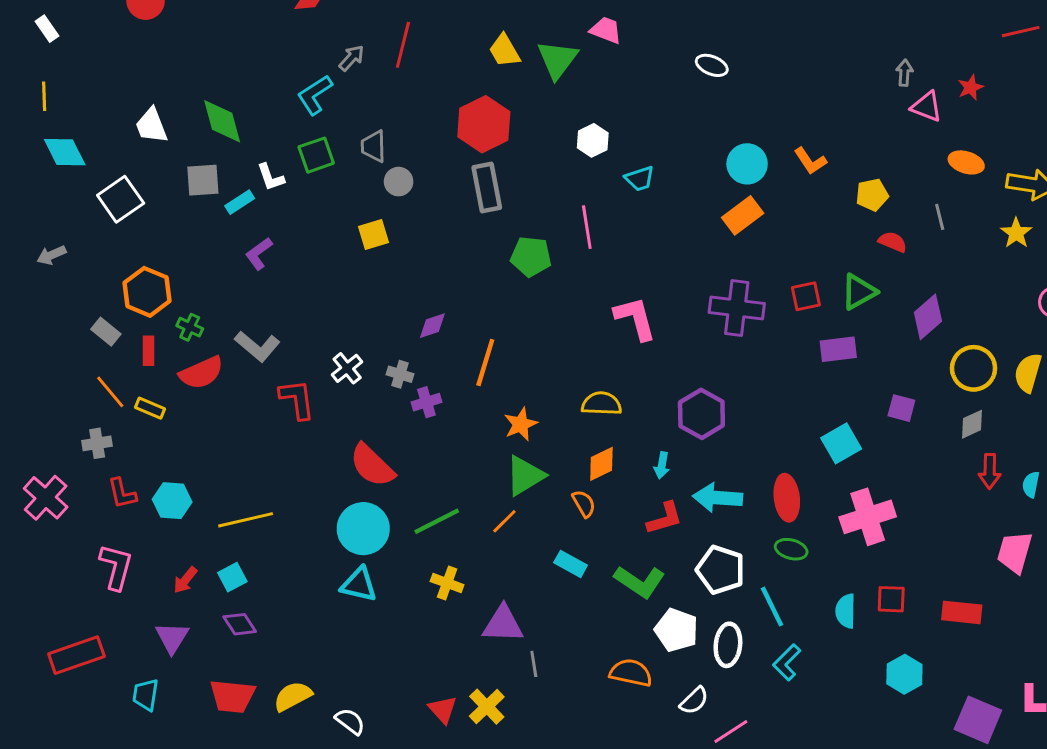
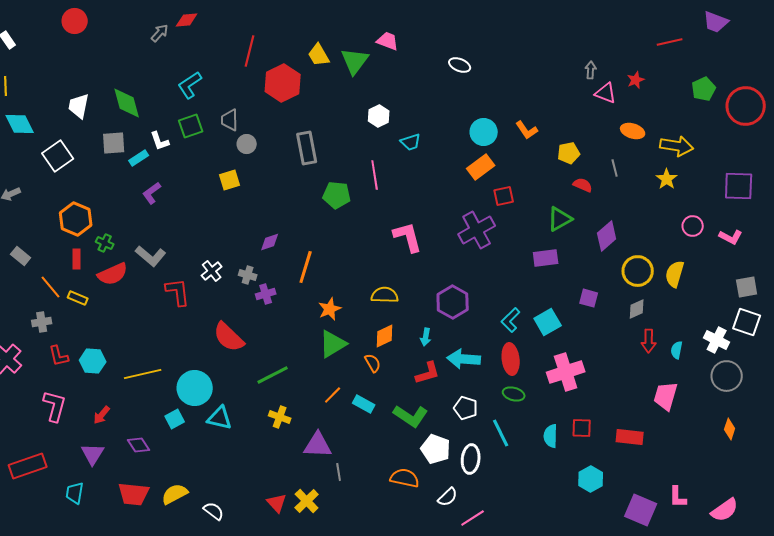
gray arrow: (351, 58) -> (160, 33), moved
red hexagon: (484, 124) -> (283, 83), moved
white trapezoid: (151, 126) -> (79, 106), turned 32
red square: (806, 296) -> (504, 196), moved
purple cross: (737, 308) -> (477, 230), turned -36
gray rectangle: (106, 332) -> (21, 256), moved
orange line: (504, 521) -> (333, 395), moved
cyan circle: (363, 529) -> (195, 388), moved
white pentagon: (721, 570) -> (466, 408), size x0.7
cyan square: (232, 577) -> (175, 419), moved
cyan L-shape: (787, 662) -> (511, 320), moved

